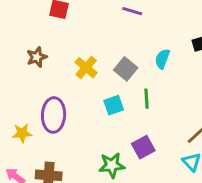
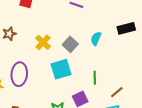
green line: (146, 99) -> (95, 78), moved
cyan square: (114, 105) -> (61, 69), size x1.5

